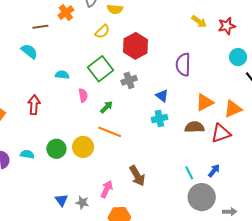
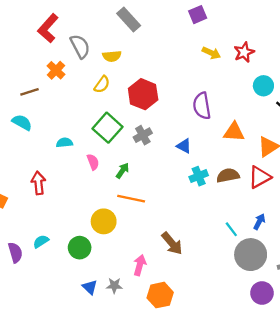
orange triangle: (205, 102) -> (234, 132), moved, turned 42
cyan cross: (159, 119) -> (199, 176), moved
green circle: (56, 149) -> (80, 248), moved
cyan semicircle: (27, 154) -> (41, 241), turned -32

